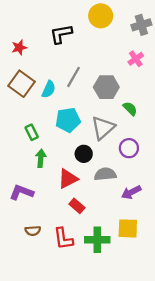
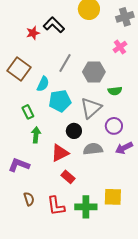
black L-shape: (61, 34) -> (54, 25), turned 55
red star: (19, 47) -> (33, 33), moved
cyan semicircle: (49, 89) -> (43, 84), moved
green semicircle: (130, 109) -> (115, 91), turned 128
purple arrow: (131, 192) -> (124, 148), moved
brown semicircle: (33, 231) -> (29, 199), turned -104

